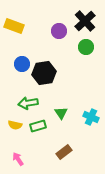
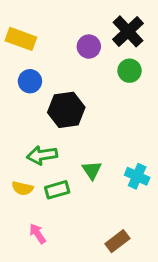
blue circle: (22, 64) -> (30, 81), moved
brown rectangle: (64, 152) -> (117, 241), moved
pink arrow: (18, 159) -> (38, 234), moved

